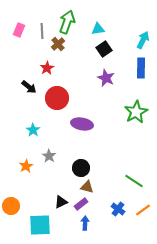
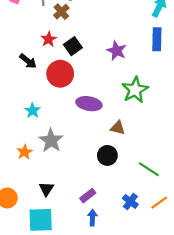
black square: (104, 49) -> (73, 46), moved
green star: (136, 112) -> (135, 90), moved
gray star: (49, 156) -> (51, 140), size x1.5
black circle: (81, 168) -> (107, 155), moved
brown triangle: (87, 187) -> (118, 128), moved
black triangle: (61, 202) -> (46, 189), moved, turned -32

